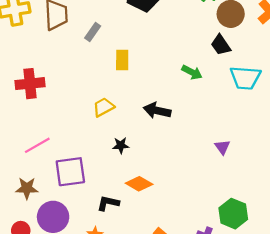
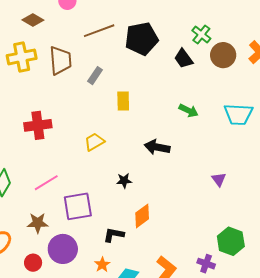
black trapezoid: (221, 45) -> (183, 59), moved
yellow trapezoid: (103, 107) -> (94, 142), moved
orange diamond: (139, 184) -> (142, 216), turned -65

